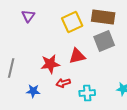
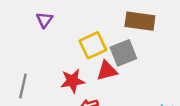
yellow square: (72, 22) -> (93, 45), moved
gray square: (104, 41) -> (123, 53), moved

